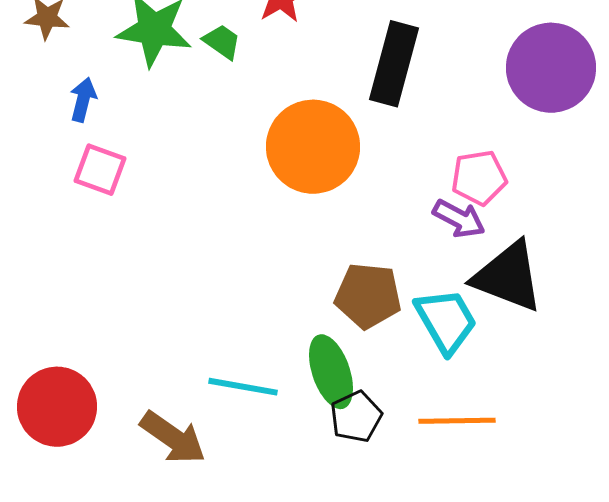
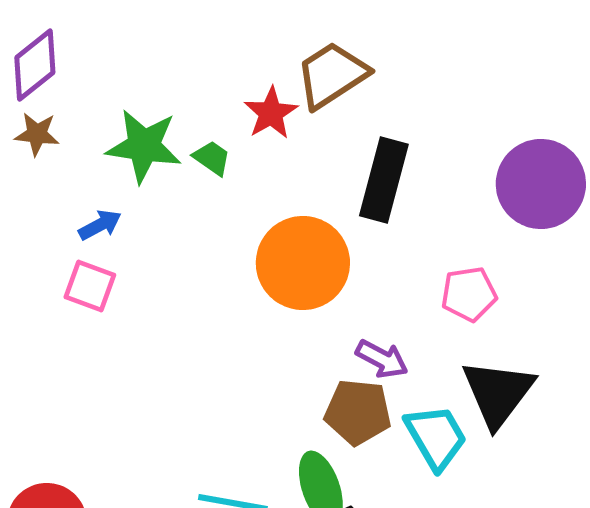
blue arrow: (83, 100) -> (100, 225), moved, turned 48
purple arrow: (459, 219) -> (382, 359), moved
black triangle: (508, 277) -> (498, 393), turned 46

